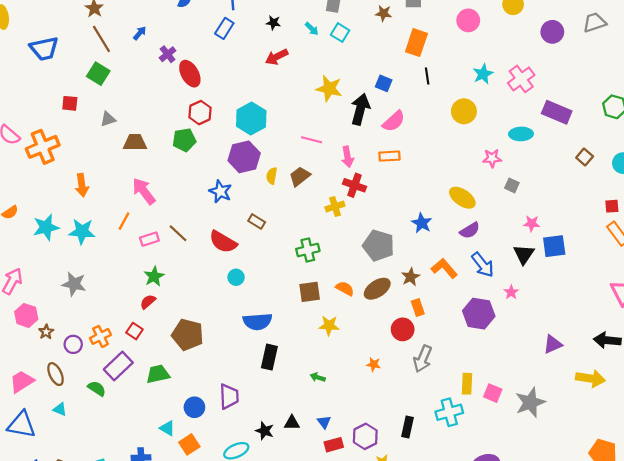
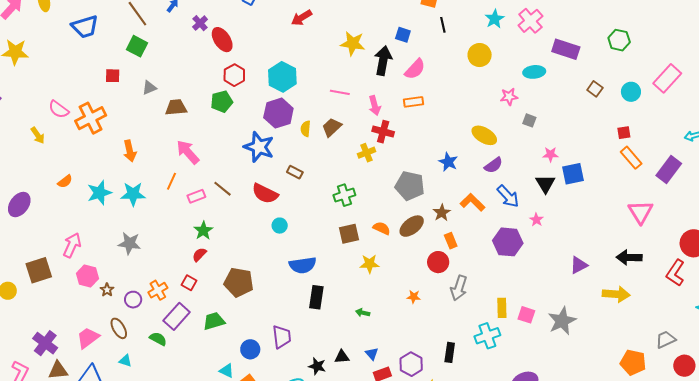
blue star: (220, 191) -> (259, 147), size x1.4

